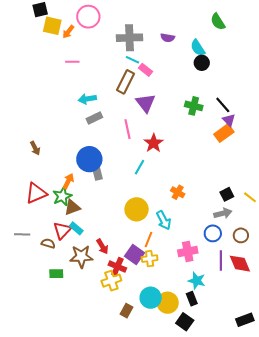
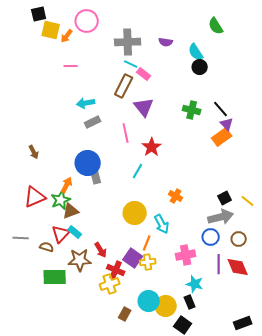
gray arrow: (223, 213) -> (221, 217), size x1.4
green rectangle: (56, 274) -> (55, 277), size x1.6

